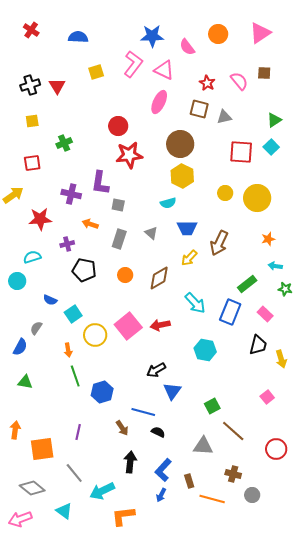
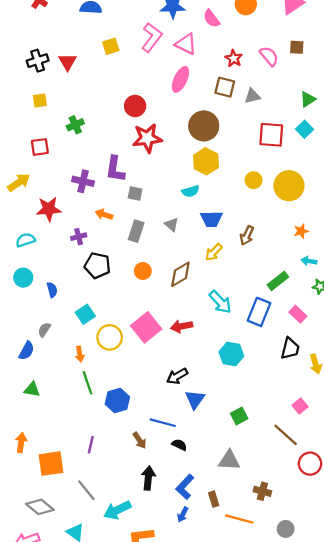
brown arrow: (219, 243) -> (247, 236), size x0.7
cyan semicircle: (32, 257) -> (25, 240), moved
blue semicircle: (50, 300) -> (52, 290), moved, turned -128
brown line: (233, 431) -> (286, 435), moved
gray circle: (252, 495) -> (286, 529), moved

